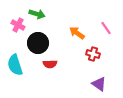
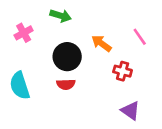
green arrow: (37, 14) -> (61, 16), moved
pink cross: (18, 25) -> (24, 33), turned 32
black circle: (38, 43) -> (67, 57), moved

